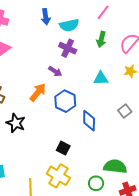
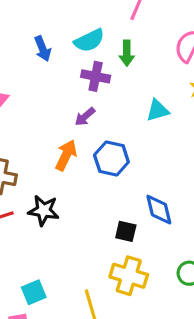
blue arrow: (46, 17) -> (43, 49), moved
green arrow: (101, 39) -> (127, 53), moved
purple arrow: (55, 71) -> (85, 117), turned 120
blue diamond: (89, 121) -> (159, 210), moved

